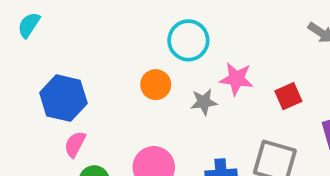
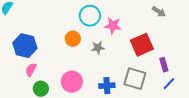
pink star: (236, 79) -> (113, 26), moved
red square: (288, 96) -> (142, 45), size x1.6

